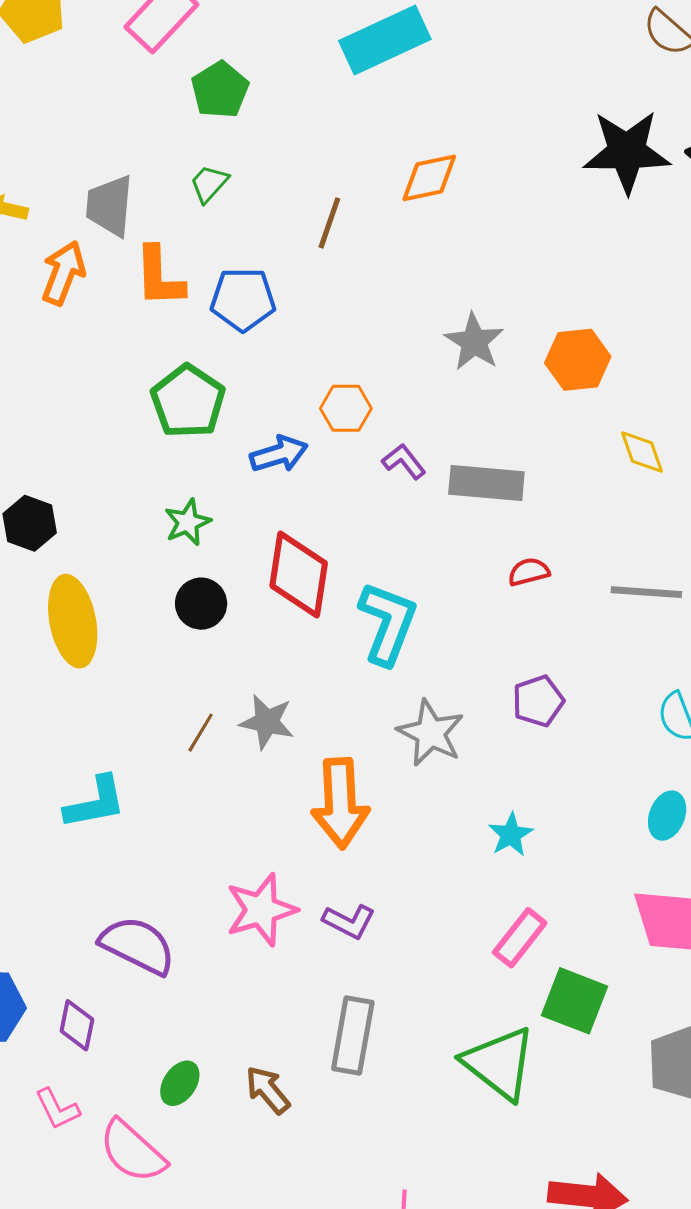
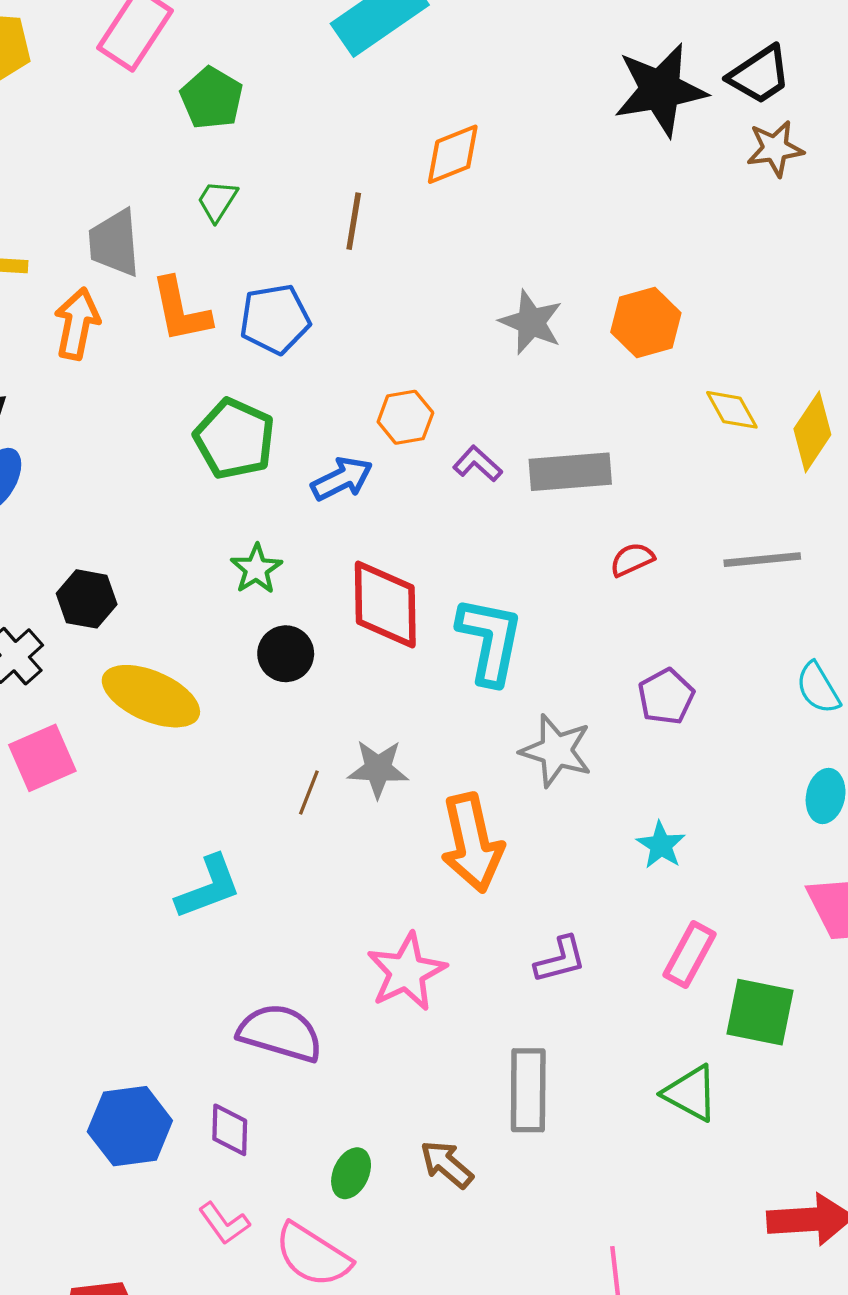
yellow ellipse: (73, 621) -> (151, 696), turned -46
purple L-shape: (349, 921) -> (560, 960), moved, turned -32
green triangle: (499, 1063) -> (691, 1093), size x0.7

